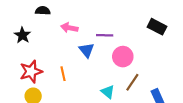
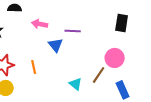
black rectangle: (157, 27) -> (122, 23), turned 72
pink circle: (123, 57) -> (115, 58), moved

